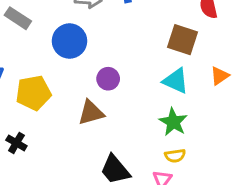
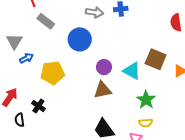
brown square: (183, 40) -> (156, 59), moved
cyan triangle: (176, 81) -> (132, 71), moved
brown triangle: (91, 113) -> (103, 90), moved

